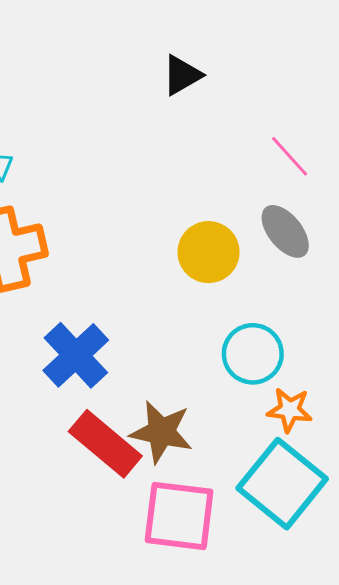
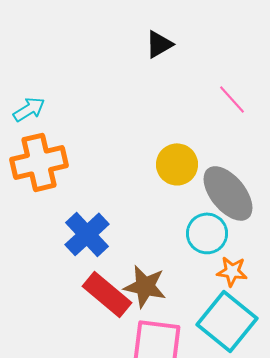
gray ellipse: (285, 231) -> (228, 193), moved, size x1.5

